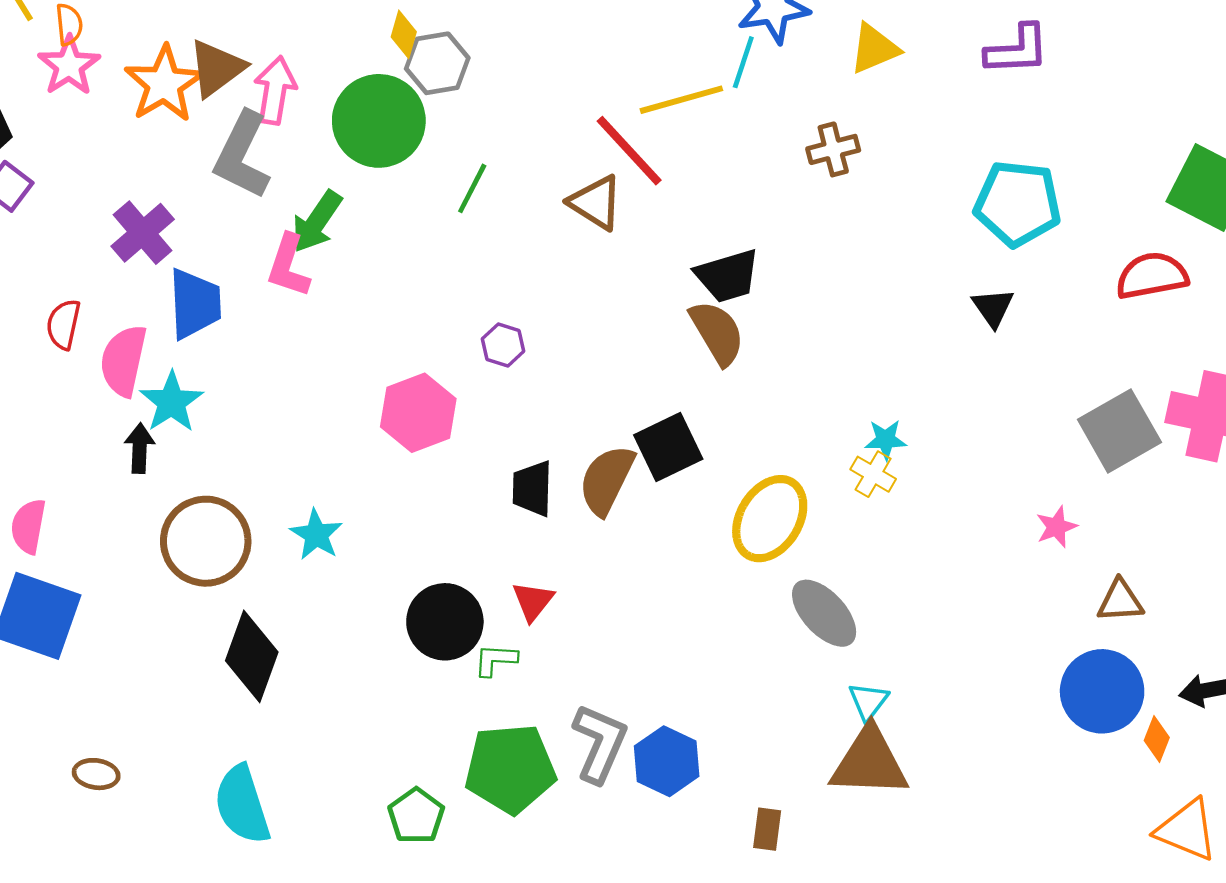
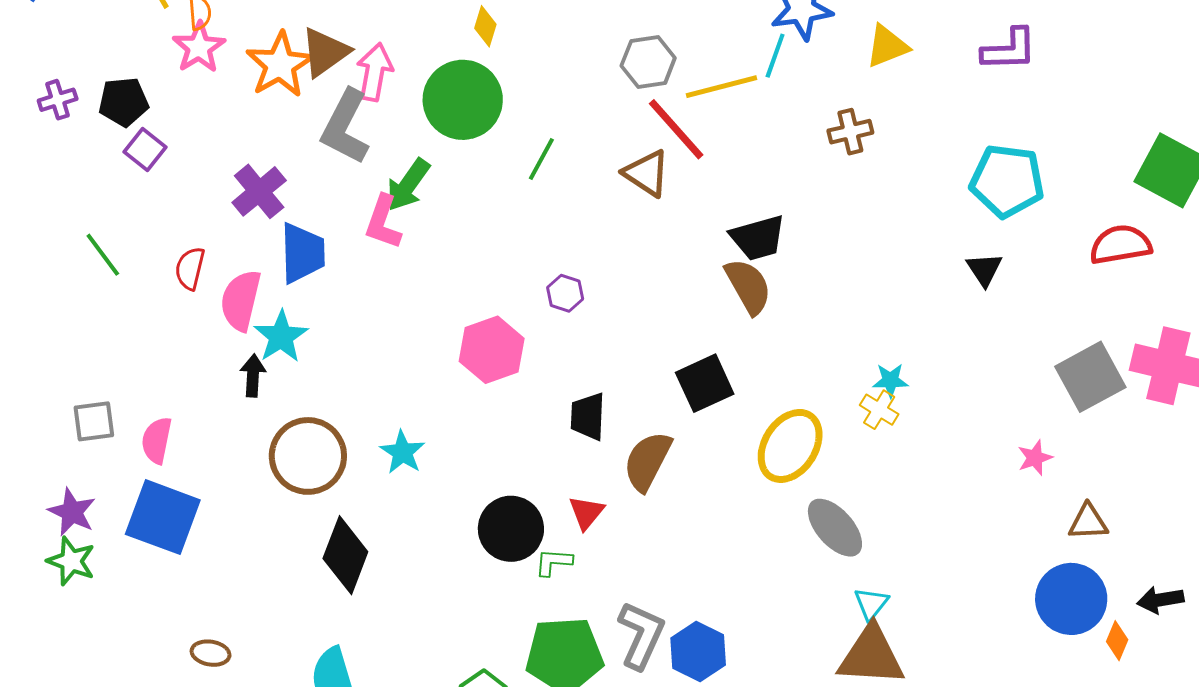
gray hexagon: (437, 63) -> (648, 62), moved
brown semicircle: (607, 480) -> (648, 461), moved

